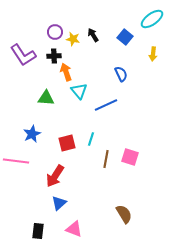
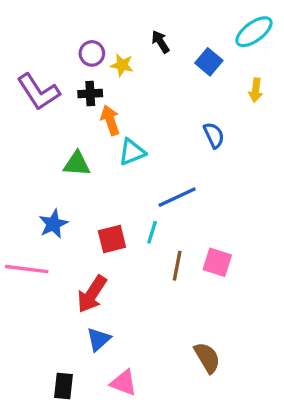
black arrow: (93, 35) -> (160, 42), moved
blue semicircle: (121, 74) -> (214, 135), moved
cyan triangle: (79, 91) -> (132, 152), turned 48
blue line: (106, 105) -> (177, 197), moved

